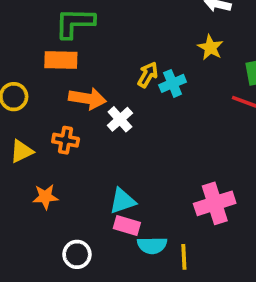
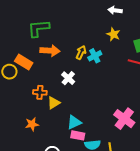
orange rectangle: (61, 60) -> (24, 62), moved, turned 36
orange arrow: (87, 99) -> (50, 51), moved
yellow triangle: (22, 151) -> (54, 103), moved
pink cross: (215, 203) -> (124, 119), turned -30

